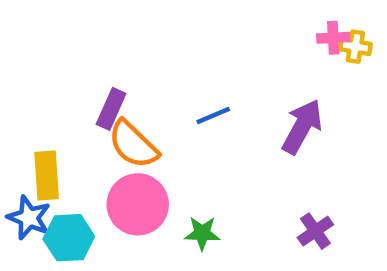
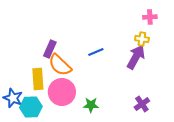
yellow cross: (355, 47) -> (142, 39), moved
yellow rectangle: (47, 175) -> (38, 79), moved

